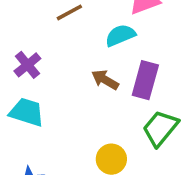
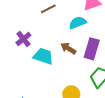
cyan trapezoid: (27, 112) -> (43, 56), moved

